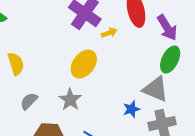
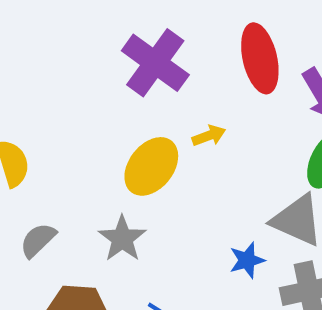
yellow arrow: (109, 33) -> (209, 136), moved

